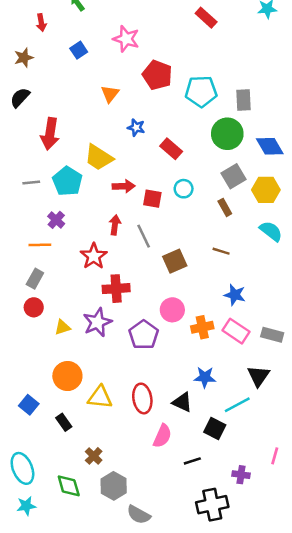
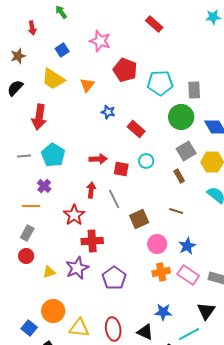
red rectangle: (206, 18) -> (154, 24), moved
yellow trapezoid: (99, 157) -> (53, 79), moved
blue star: (235, 295) -> (187, 246), turned 30
pink circle: (172, 310) -> (157, 244), moved
blue square: (29, 405) -> (29, 328), moved

